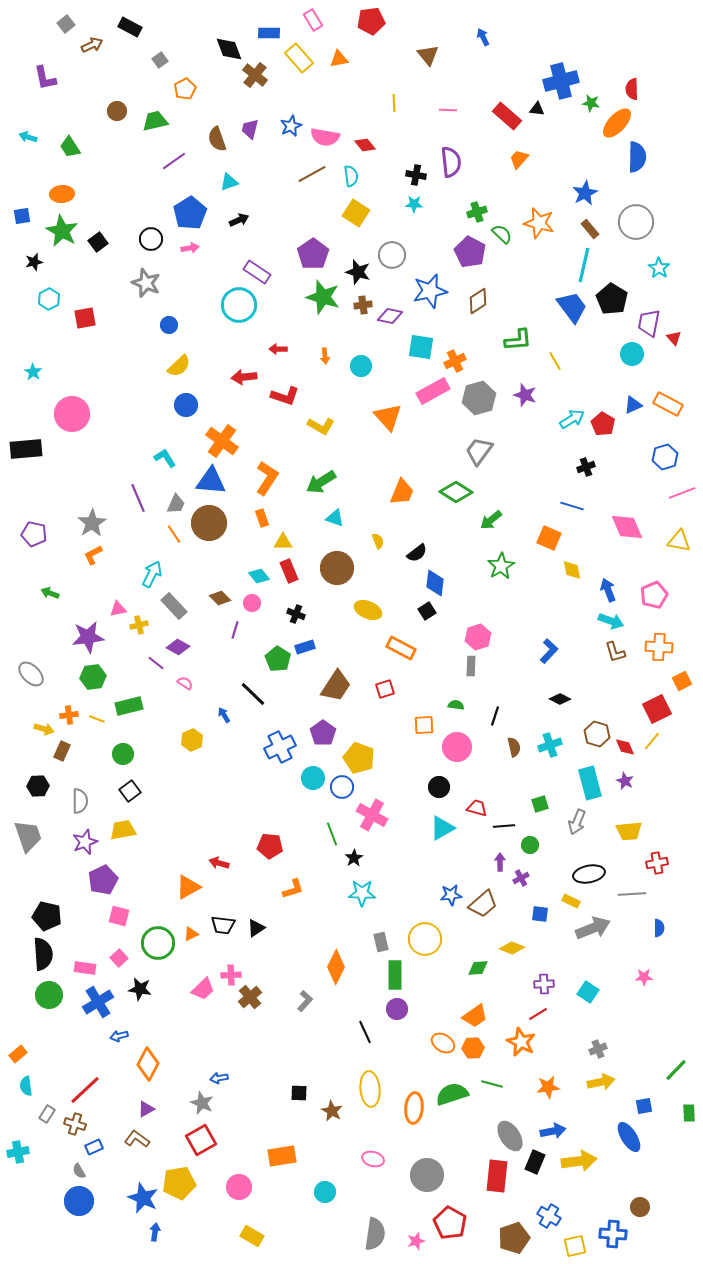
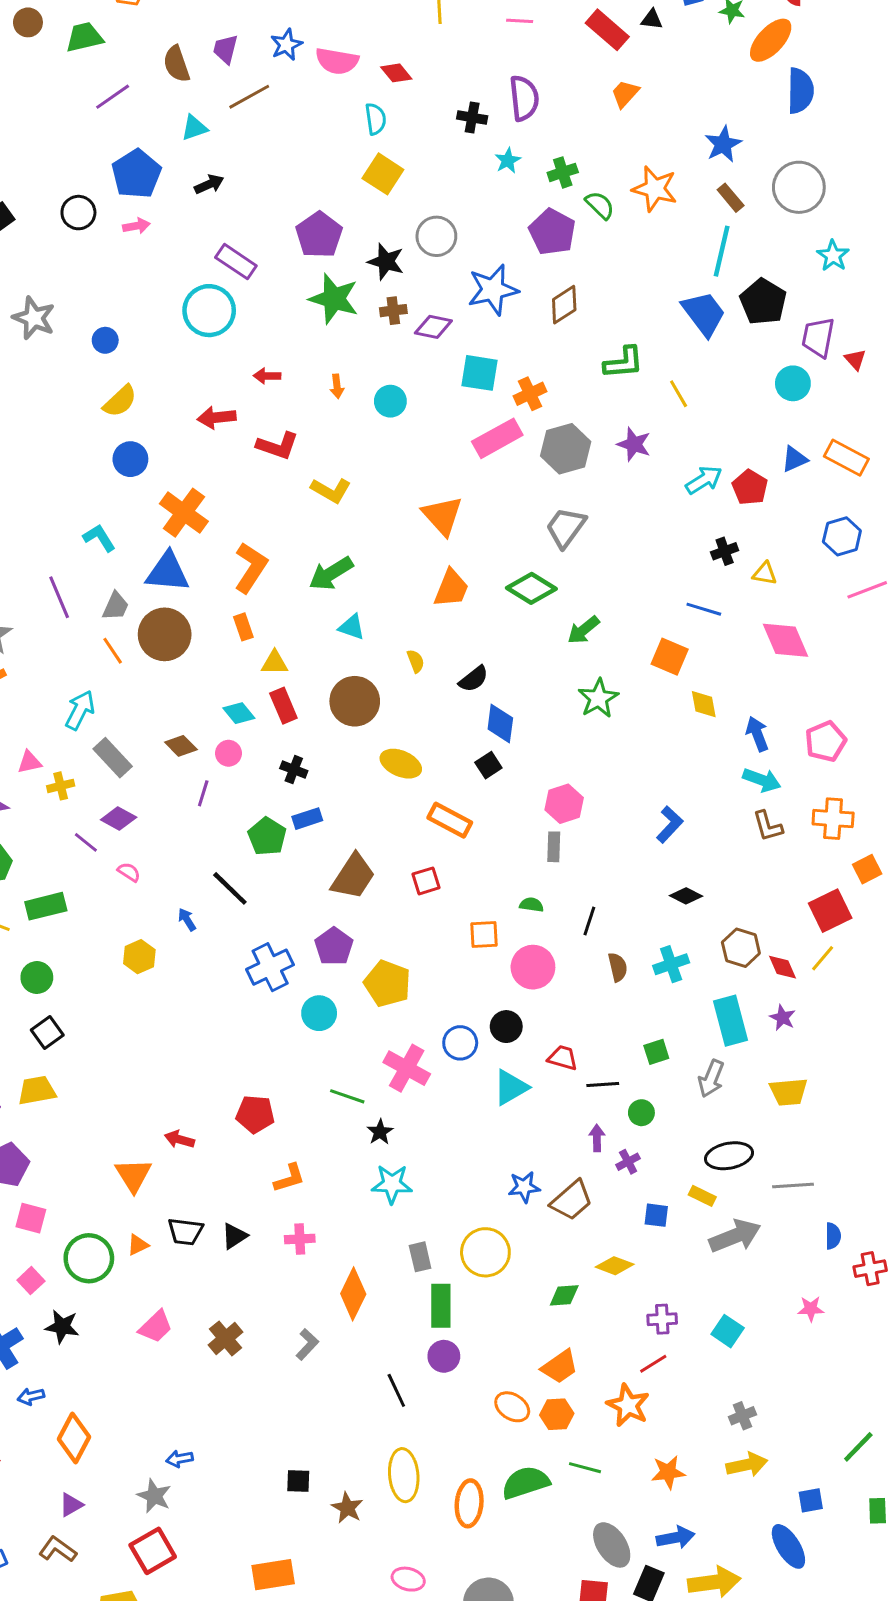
brown line: (312, 174) -> (249, 97), moved
cyan star: (414, 204) -> (508, 161), moved, turned -30
gray star: (146, 283) -> (34, 318), moved
orange triangle: (388, 417) -> (442, 516), moved
yellow triangle: (679, 541) -> (765, 573), moved, size x0.7
blue circle: (342, 787) -> (460, 1043), moved
green line: (332, 834) -> (347, 1096), turned -50
red cross: (657, 863) -> (870, 1269), moved
orange triangle: (188, 887) -> (133, 1175), turned -32
pink cross: (231, 975) -> (300, 1239), moved

